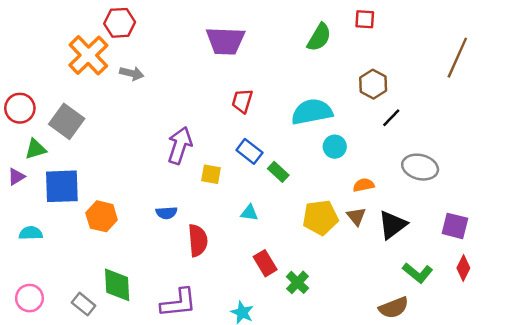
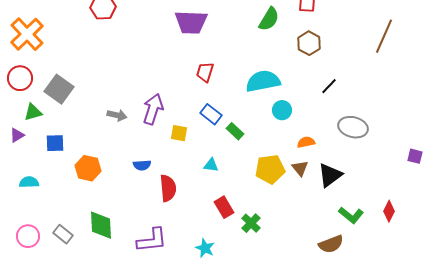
orange cross: (88, 55) -> (27, 34), moved
gray arrow: (132, 73) -> (117, 115), moved
brown hexagon: (373, 84) -> (309, 43), moved
blue square: (62, 186) -> (55, 143), size x0.6
purple square: (455, 226) -> (415, 156), moved, size x0.7
gray rectangle: (84, 304) -> (63, 234), moved

